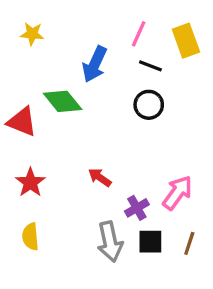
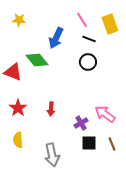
pink line: (139, 34) -> (82, 20), turned -56
red arrow: (100, 177) -> (51, 109), moved, turned -120
pink arrow: (177, 193) -> (105, 114), turned -90
gray arrow: (110, 242) -> (52, 155), moved
brown line: (189, 243) -> (112, 144), turned -40

